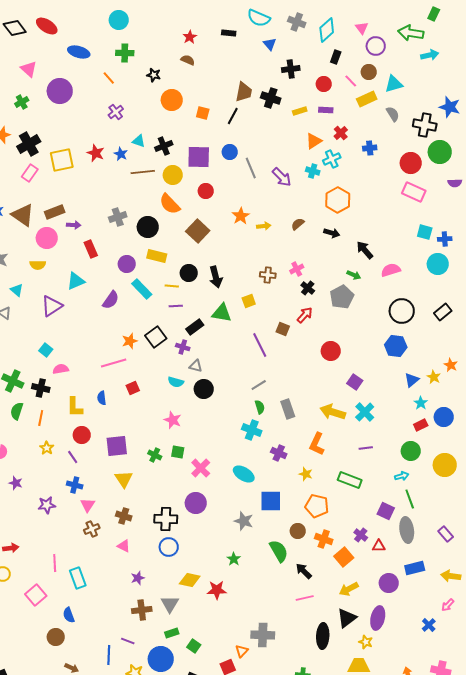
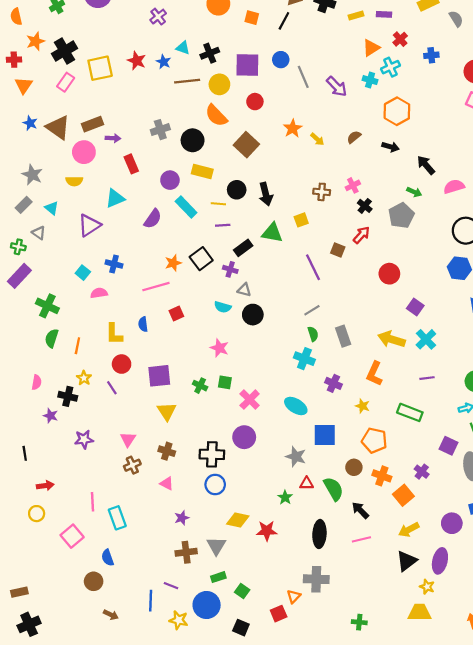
yellow arrow: (264, 226) -> (317, 139), turned 48
black cross: (41, 388) -> (68, 396), moved
blue cross: (75, 485) -> (114, 264), moved
red triangle: (379, 546) -> (307, 483), moved
black ellipse: (323, 636) -> (319, 534), moved

